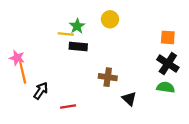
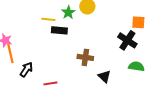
green star: (77, 26) -> (68, 12), moved
black cross: (168, 64) -> (127, 40), moved

